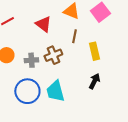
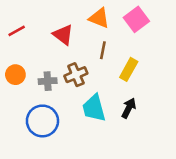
yellow rectangle: (94, 51) -> (129, 69), turned 42
cyan trapezoid: (55, 91) -> (94, 108), moved

